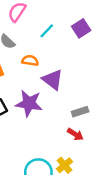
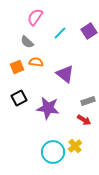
orange semicircle: (30, 61) -> (36, 62), moved
purple star: (29, 103) -> (48, 108), moved

